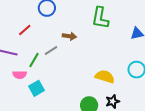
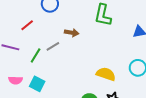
pink semicircle: (20, 75) -> (15, 80), moved
cyan square: (36, 88) -> (37, 84), turned -35

